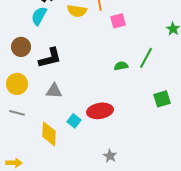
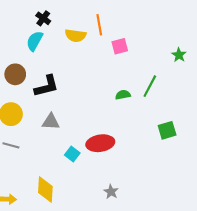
yellow diamond: (49, 134) -> (45, 190), moved

